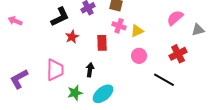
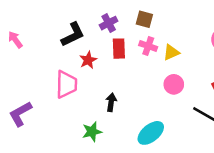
pink arrow: (15, 21) -> (15, 40), turned 32
red rectangle: (102, 43) -> (119, 49), moved
pink trapezoid: (55, 70) -> (66, 84), moved
cyan ellipse: (103, 94) -> (151, 133), moved

